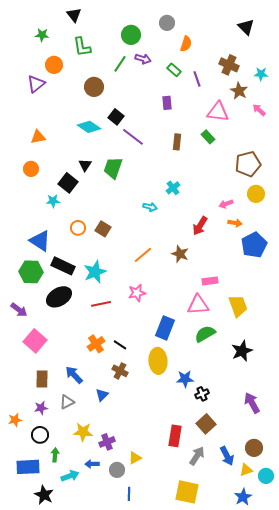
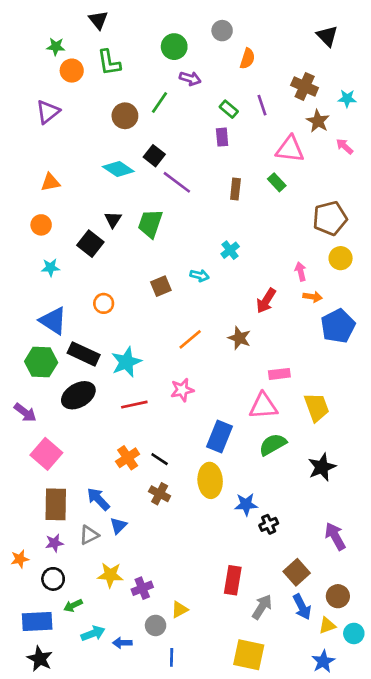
green line: (120, 64) -> (160, 102), moved
orange circle: (54, 65) -> (72, 71), moved
green rectangle: (174, 70) -> (229, 109), moved
cyan star: (53, 201) -> (50, 267), moved
pink arrow: (226, 204) -> (301, 271), turned 96
brown square: (103, 229) -> (161, 286), moved, turned 35
brown rectangle: (42, 379) -> (56, 504), size x1.4
blue triangle: (102, 395) -> (118, 526), moved
brown square: (206, 424) -> (297, 572), moved
green arrow: (55, 455) -> (73, 606), turned -120
blue arrow: (92, 464) -> (122, 643), moved
black star: (44, 495) -> (40, 659), moved

